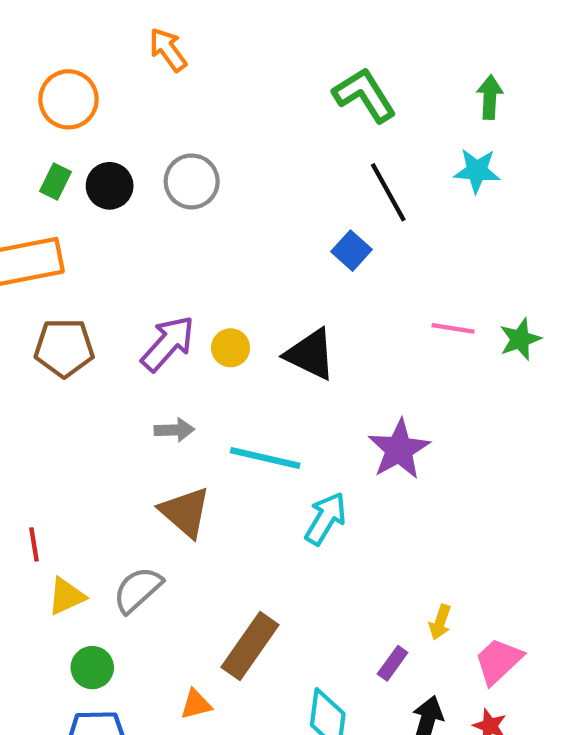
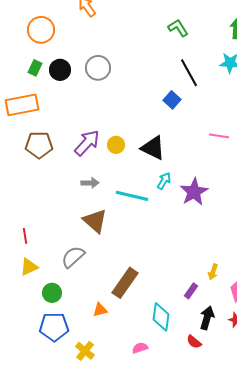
green L-shape: (364, 95) -> (178, 28), size x0.7
cyan arrow: (326, 518) -> (164, 181), moved, size x0.7
yellow triangle: (66, 596) -> (29, 267), moved

